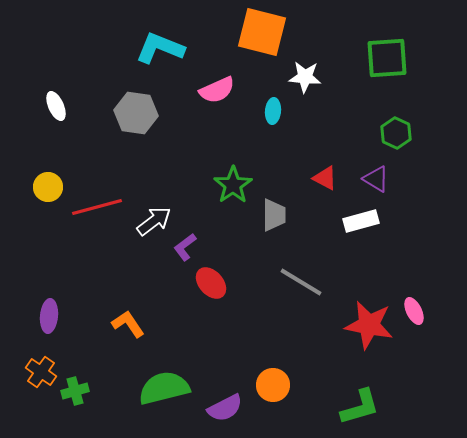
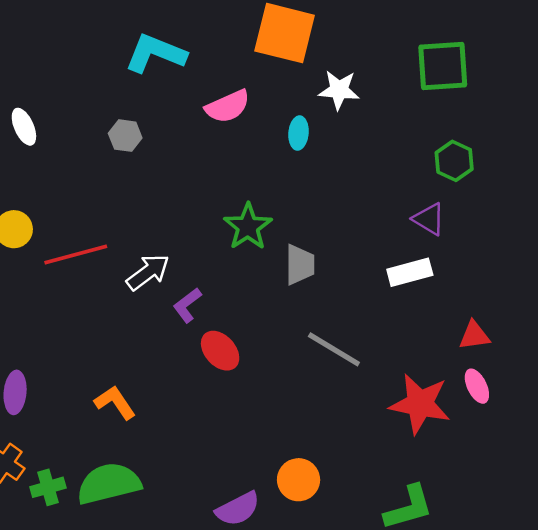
gray hexagon: (136, 113) -> (125, 136), size x0.6
red triangle: (325, 178) -> (474, 335), moved, turned -36
green semicircle: (164, 388) -> (109, 484), moved

